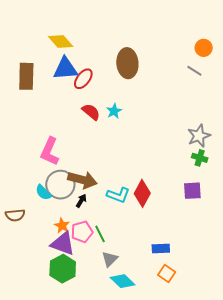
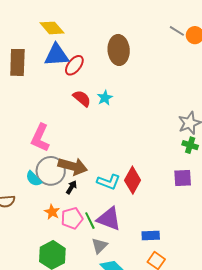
gray line: (194, 71) -> (177, 31), moved
purple triangle: (63, 244) -> (109, 219), moved

